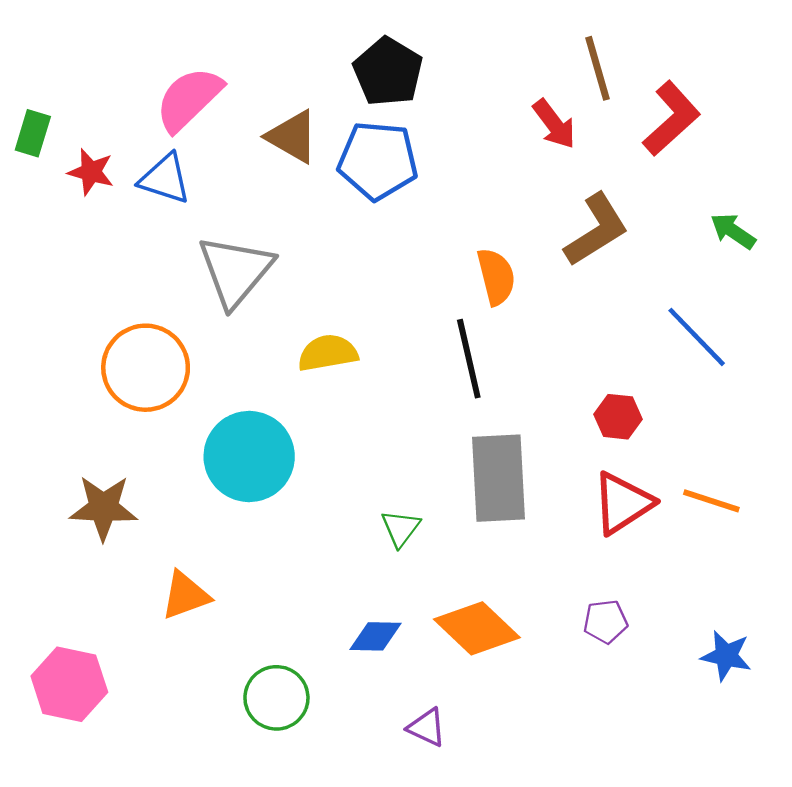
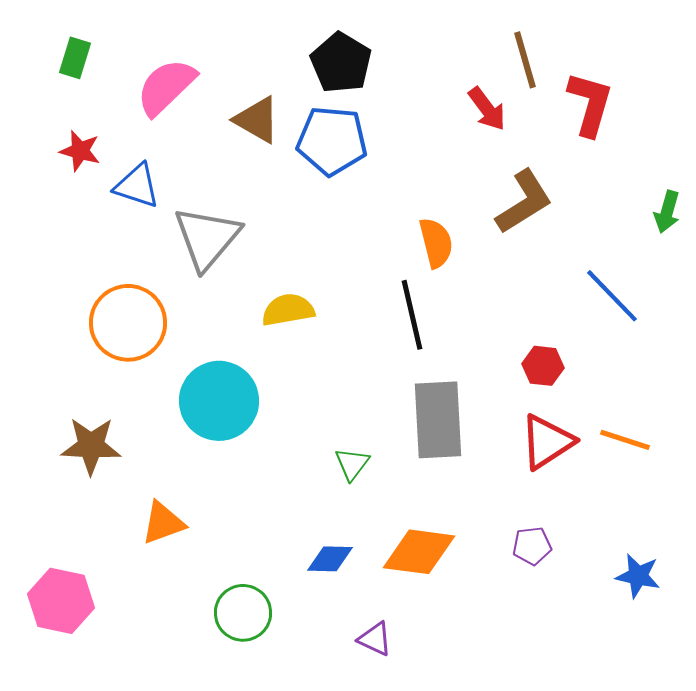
red L-shape: (671, 118) -> (590, 104), turned -32
green rectangle: (33, 133) -> (75, 58), moved
blue triangle: (165, 179) -> (137, 186), moved
green arrow: (733, 231) -> (667, 212), moved, turned -108
orange diamond: (477, 628) -> (419, 552), turned -36

